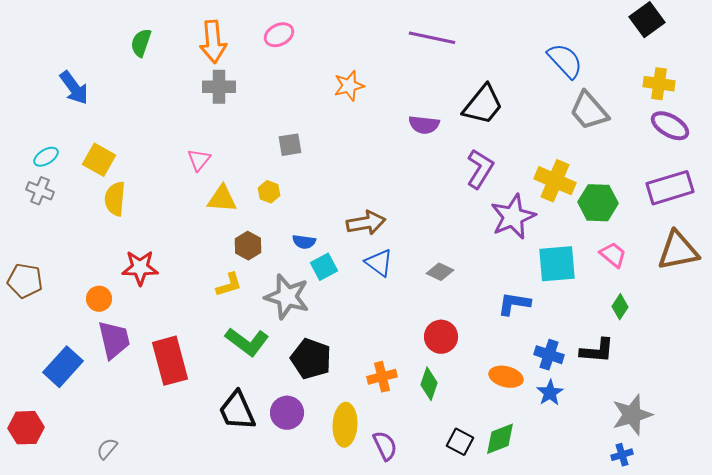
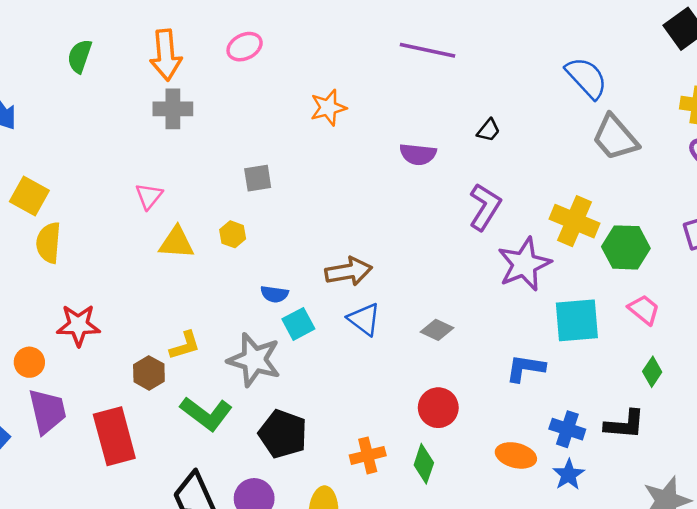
black trapezoid: (483, 105) -> (488, 130), size x0.5
brown hexagon: (248, 246) -> (149, 373), moved

